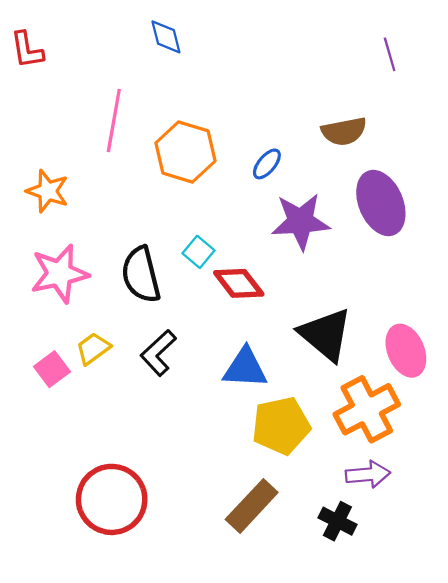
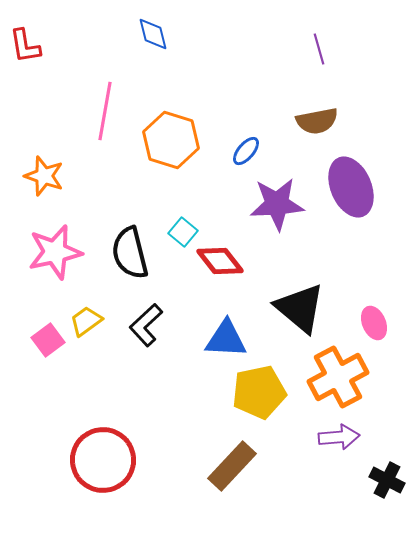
purple line: (390, 54) -> (319, 49), moved
pink ellipse: (406, 351) -> (374, 323), size x0.7
black cross: (337, 521) -> (387, 480), moved

